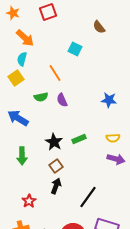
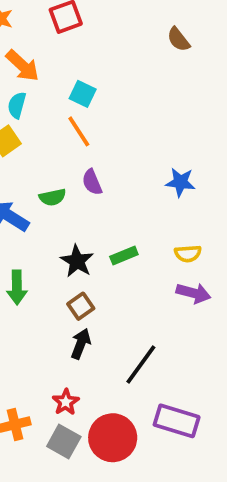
brown semicircle: (99, 27) -> (178, 39), moved
cyan square: (75, 49) -> (83, 94), moved
green semicircle: (41, 97) -> (53, 197), moved
red star: (29, 201) -> (66, 402), moved

